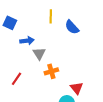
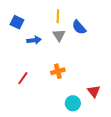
gray triangle: (39, 54) -> (59, 35), moved
red triangle: (77, 88) -> (94, 91), moved

